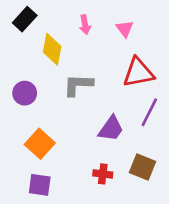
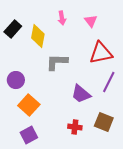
black rectangle: (25, 19) -> (13, 29), moved
purple circle: (25, 93) -> (16, 80), moved
purple trapezoid: (111, 129) -> (81, 94), turned 95
purple square: (40, 185) -> (29, 135), turned -36

